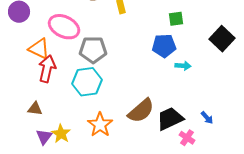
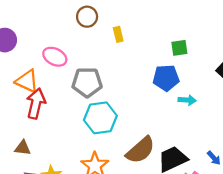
pink ellipse: (64, 27) -> (55, 57), size x0.7
cyan hexagon: (87, 82) -> (100, 118), moved

